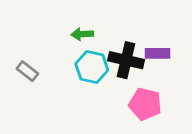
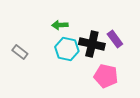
purple rectangle: (158, 53) -> (115, 39), turned 54

